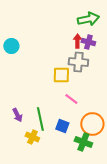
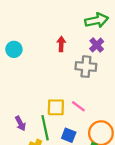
red arrow: (77, 41) -> (61, 44), moved
purple cross: (88, 42) -> (97, 45), turned 32
yellow square: (61, 75) -> (56, 107), moved

